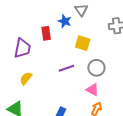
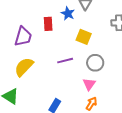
yellow semicircle: (26, 78) -> (24, 67), size x1.5
pink triangle: (92, 90) -> (89, 84), turned 32

